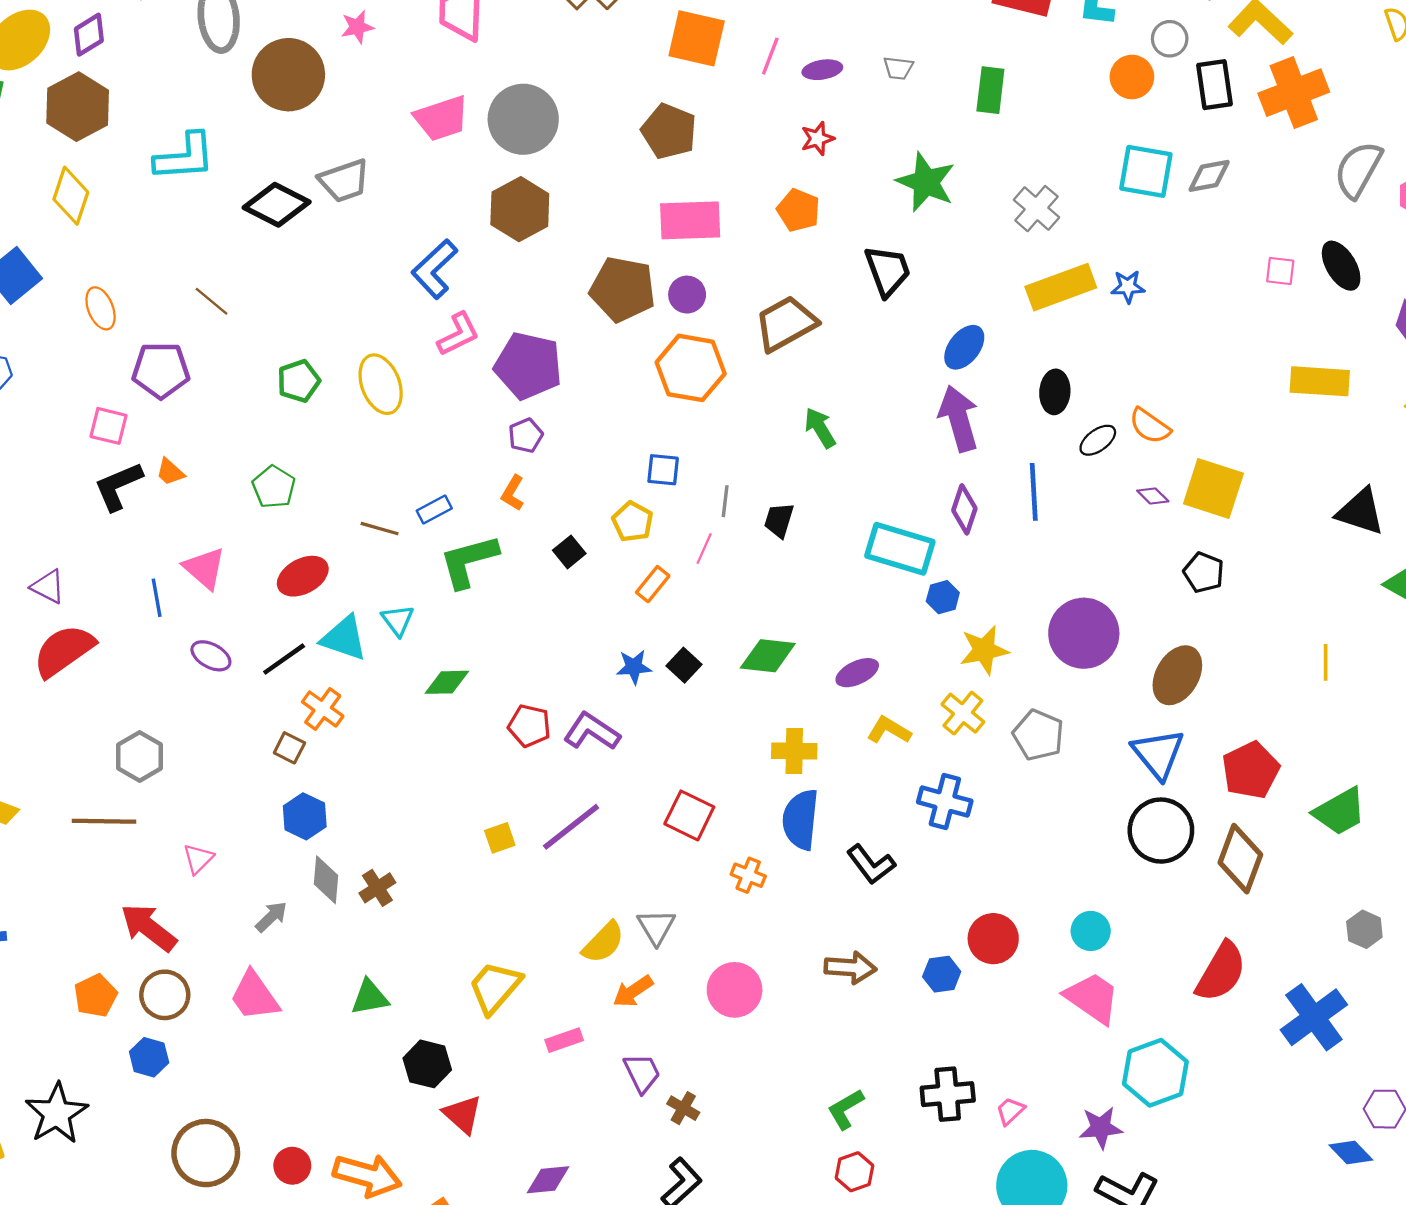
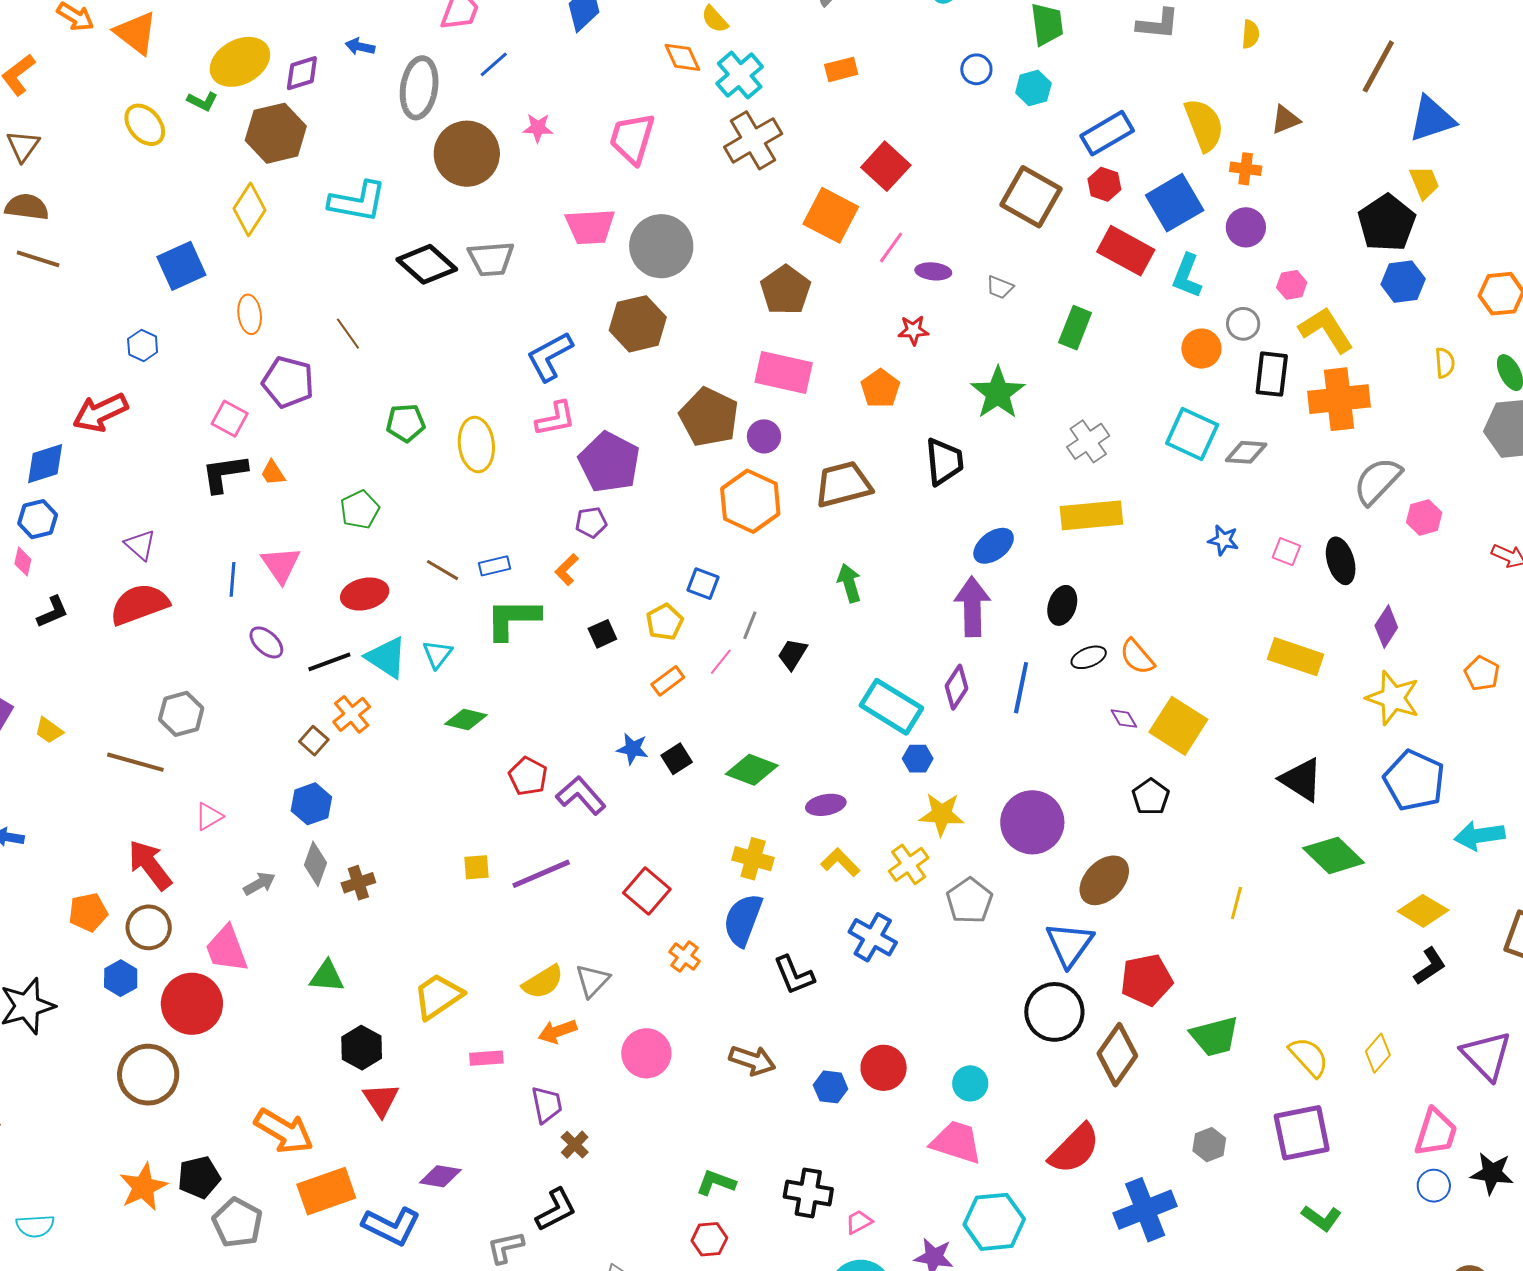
blue star: (1128, 287) -> (1223, 540), moved
pink trapezoid: (1092, 998) -> (956, 1142), turned -32
green L-shape: (846, 1109) -> (716, 1183), turned 36
red circle: (292, 1166) -> (192, 1004), moved, size x1.8

